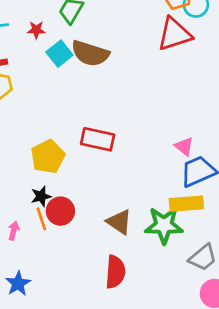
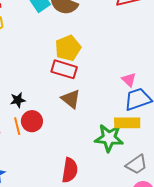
yellow pentagon: (48, 157) -> (68, 48), moved
black star: (41, 196) -> (18, 100), moved
brown triangle: (119, 222) -> (71, 99), moved

